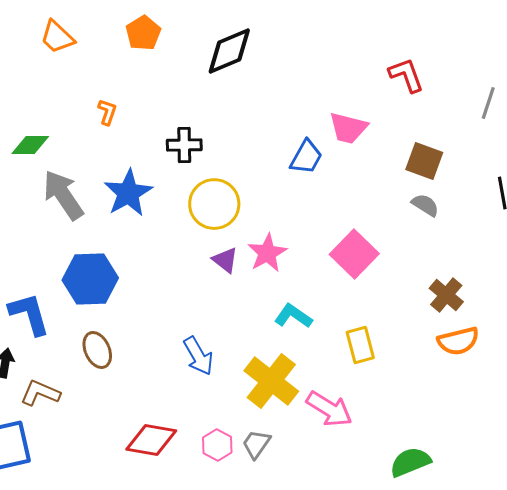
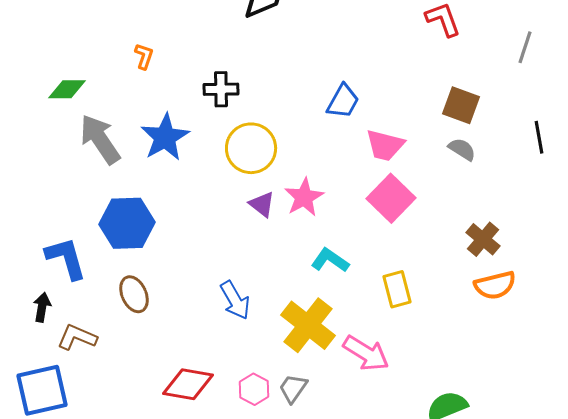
pink trapezoid: (348, 128) -> (385, 145), moved

